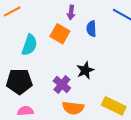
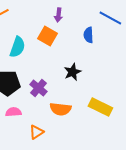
blue semicircle: (91, 29) -> (88, 35), moved
purple cross: (62, 85) -> (38, 88), moved

